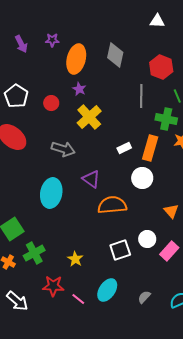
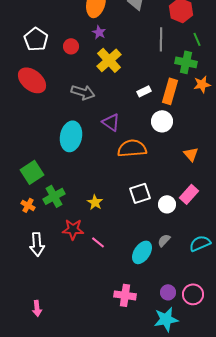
white circle: (147, 239) -> (167, 204), moved
cyan ellipse: (107, 290) -> (142, 252), moved
white arrow: (17, 301) -> (37, 244), turned 45

